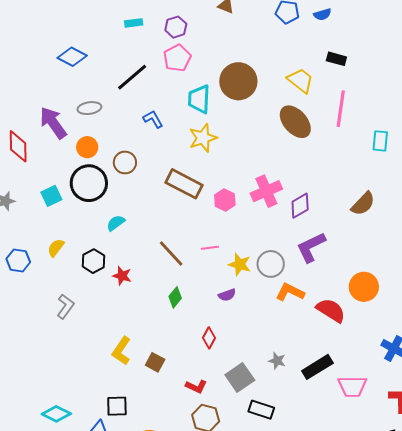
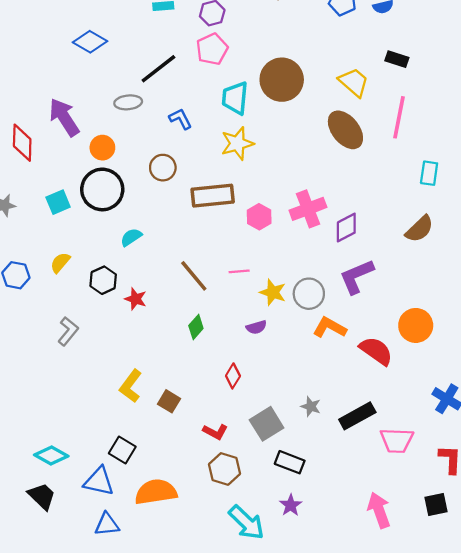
gray ellipse: (89, 108) -> (128, 102), moved
cyan rectangle: (380, 141) -> (429, 173), moved
brown circle: (125, 162) -> (163, 168), moved
brown rectangle: (184, 184) -> (213, 196), turned -36
black square: (117, 406) -> (122, 450), turned 30

